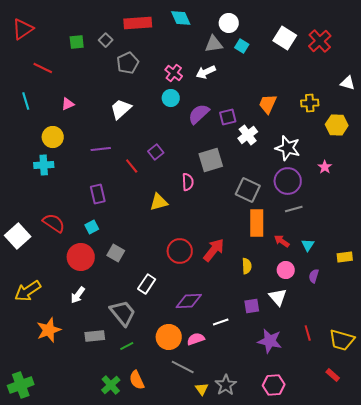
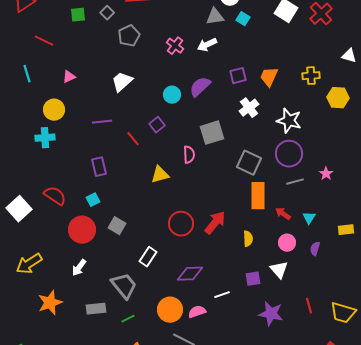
cyan circle: (171, 98) -> (172, 95), moved
purple square: (228, 117) -> (238, 76), moved
pink star: (325, 167) -> (326, 174), moved

